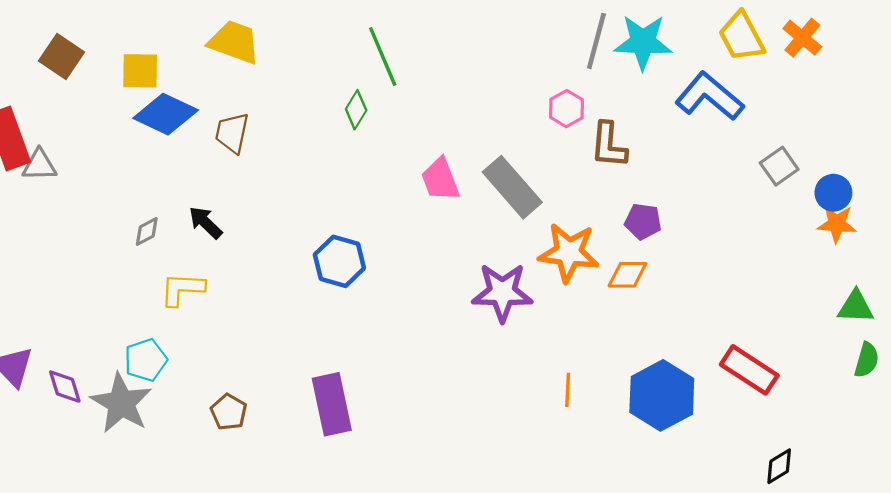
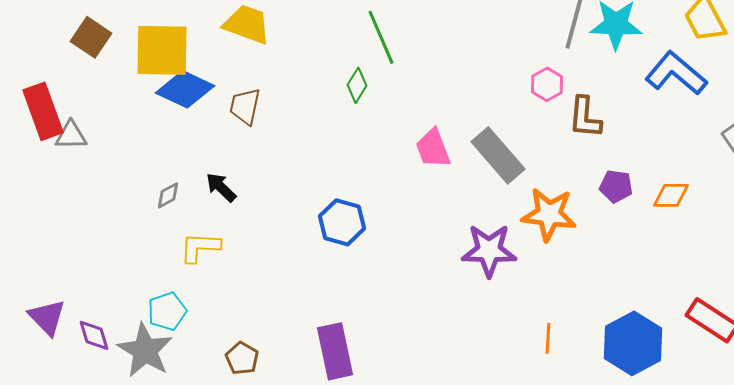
yellow square: (140, 71) -> (162, 50), size x1.6
orange diamond: (627, 275) -> (671, 195), moved

